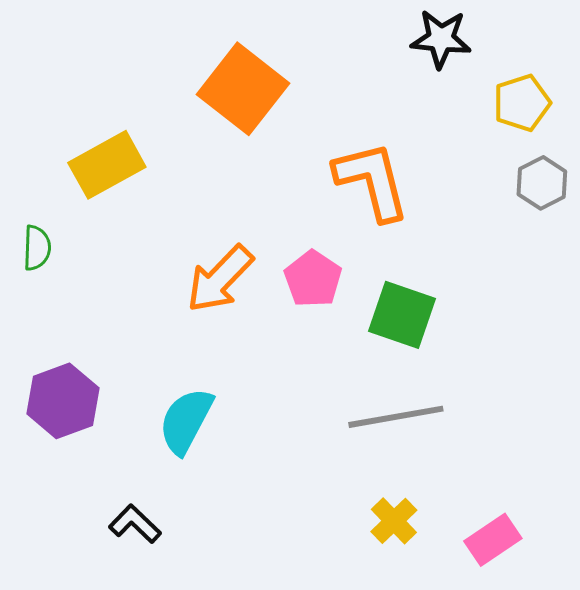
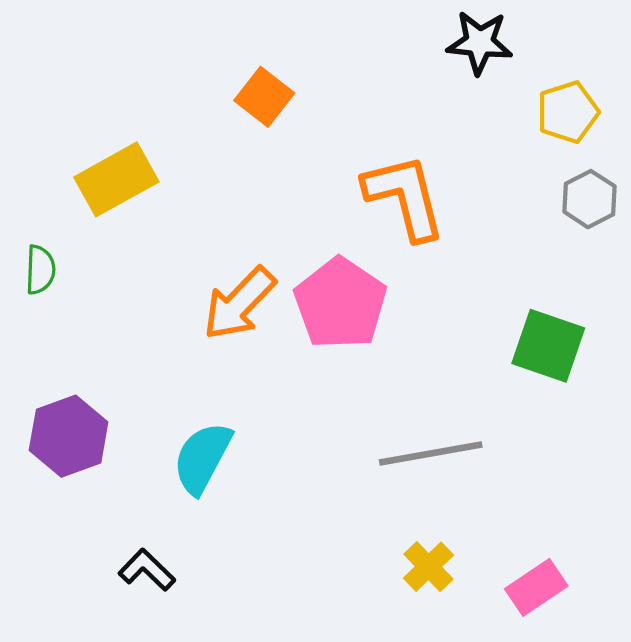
orange square: (243, 89) -> (264, 97), size x0.6
pink pentagon: (313, 279) -> (340, 303), size x1.5
green square: (402, 315) -> (548, 346), moved

